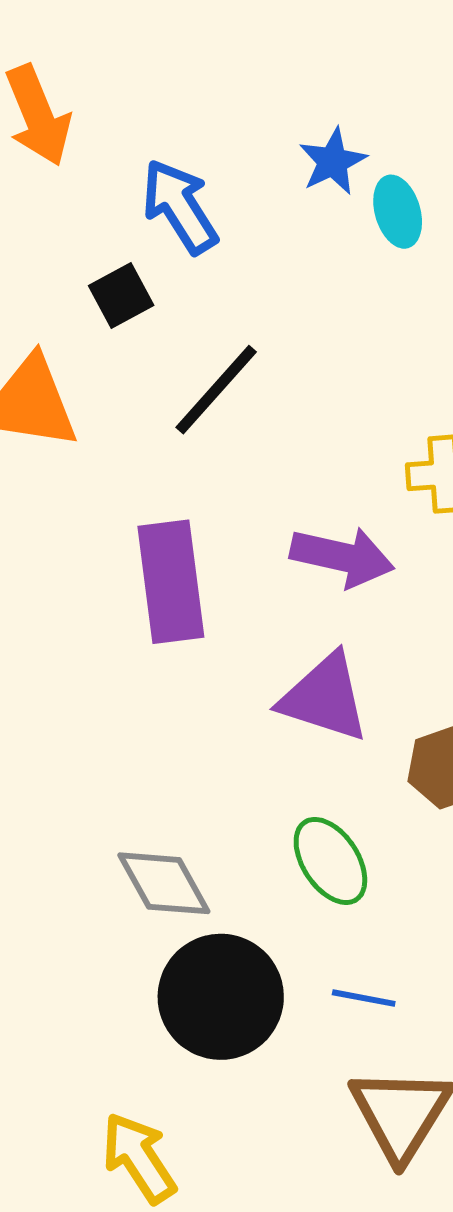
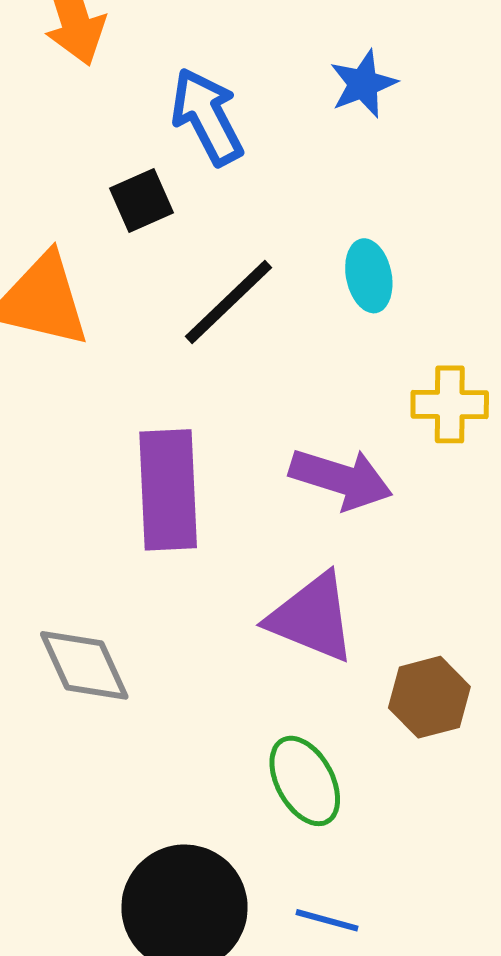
cyan ellipse: (398, 212) -> (369, 276), moved
gray diamond: (164, 883) -> (84, 665), moved

